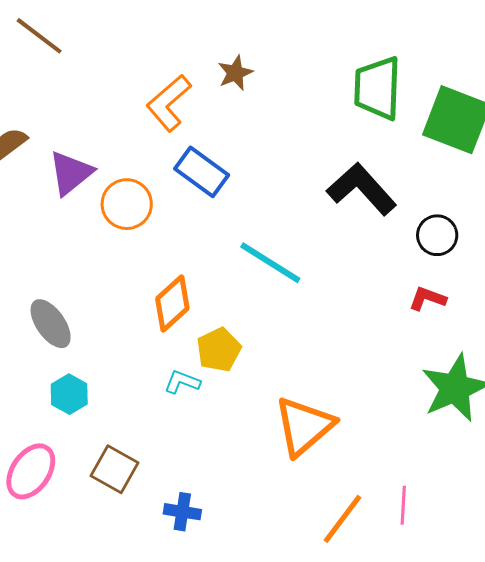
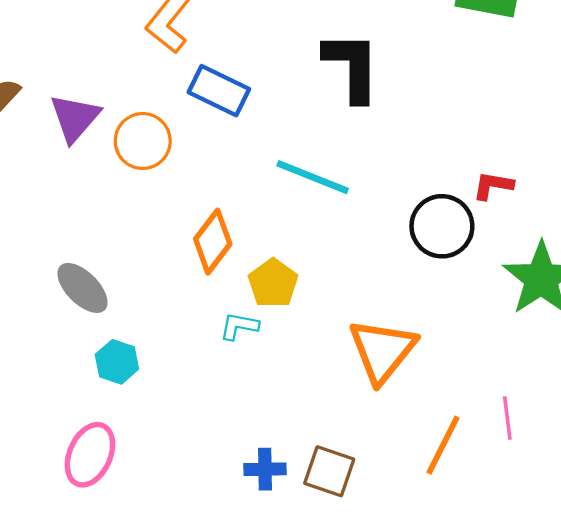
black L-shape: (362, 189) -> (352, 66), moved, turned 52
black circle: (437, 235) -> (442, 226), moved, size x1.4
brown square: (114, 469) -> (329, 471), moved

